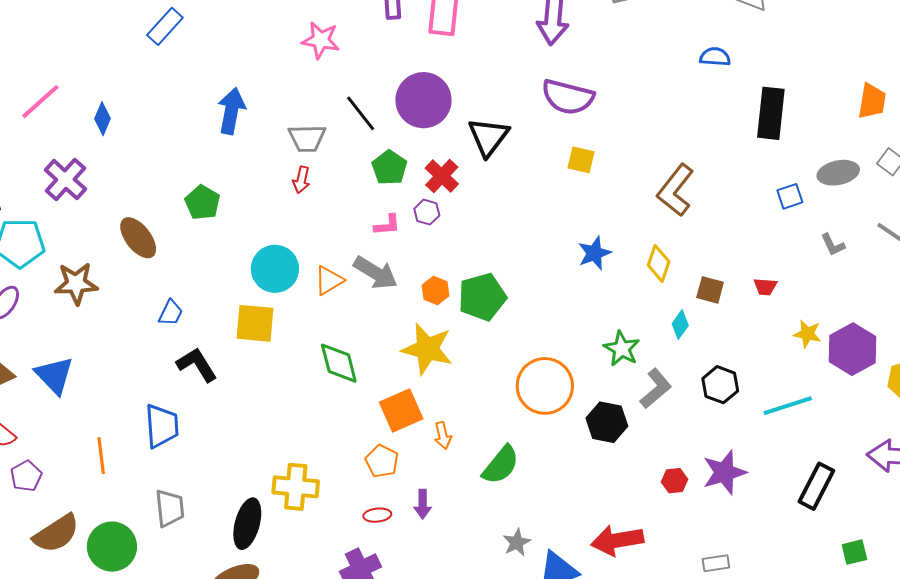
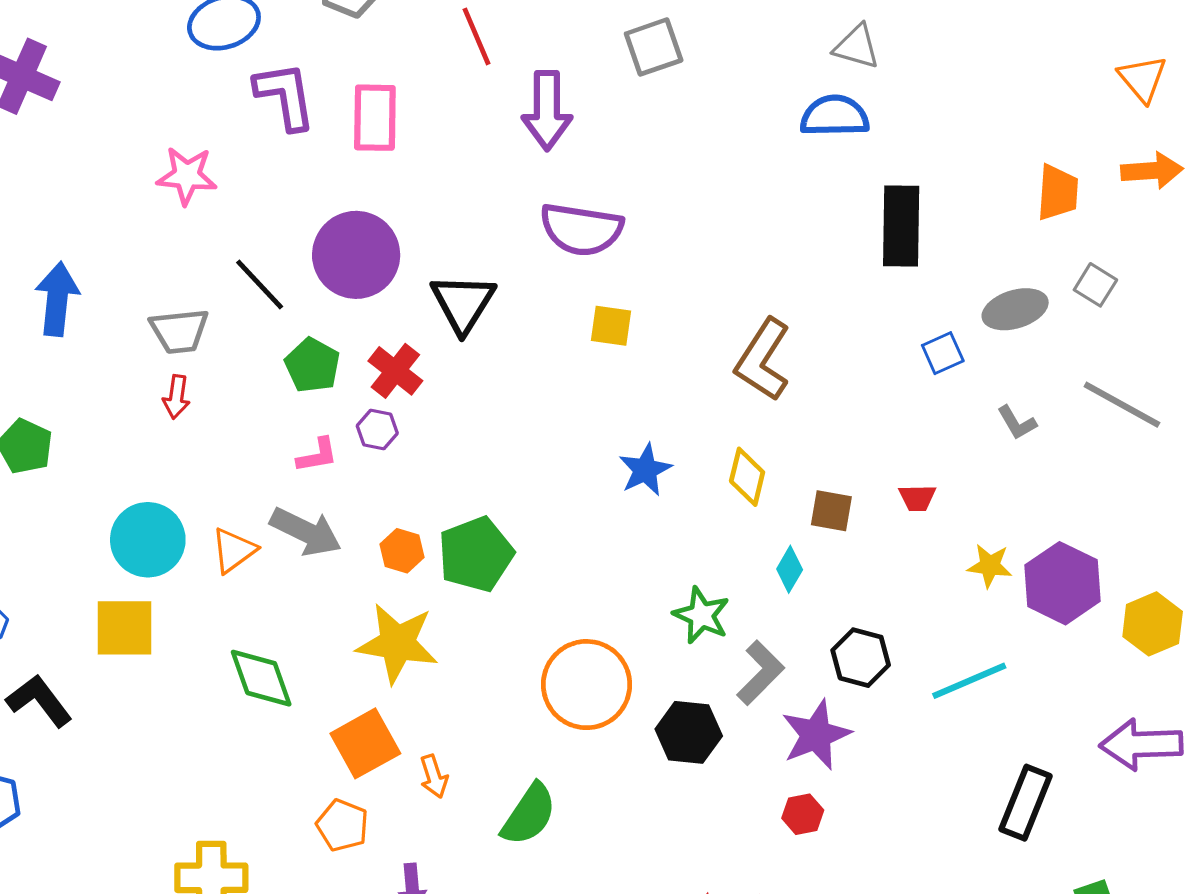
blue semicircle: (715, 57) -> (835, 116), moved, size x1.4
purple star: (724, 472) -> (816, 735), moved

